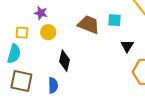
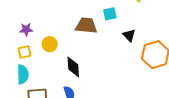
purple star: (41, 13) -> (26, 29), moved

